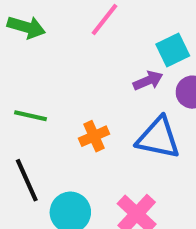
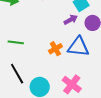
orange cross: (94, 136) -> (55, 49), moved

